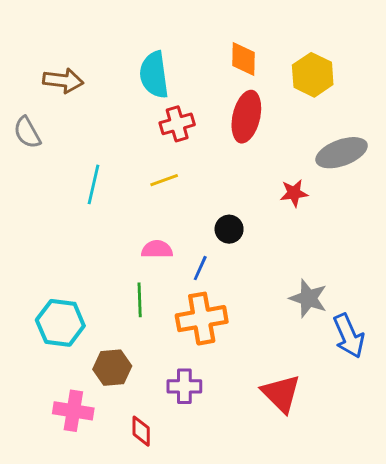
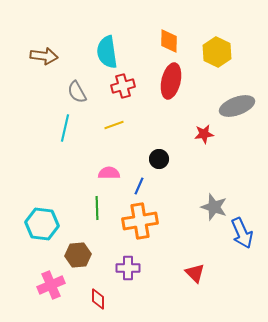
gray semicircle: (27, 132) -> (77, 92), moved
red triangle: (281, 394) -> (195, 273), size x0.7
pink cross: (73, 411) -> (51, 285), turned -32

